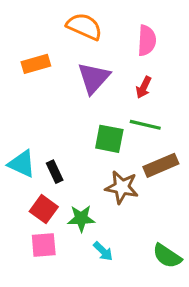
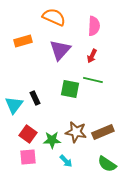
cyan triangle: (22, 164) -> (14, 105), turned 42
brown rectangle: (161, 165) -> (103, 132), moved
black rectangle: (55, 172) -> (35, 98), moved
brown star: (122, 187) -> (76, 132), moved

